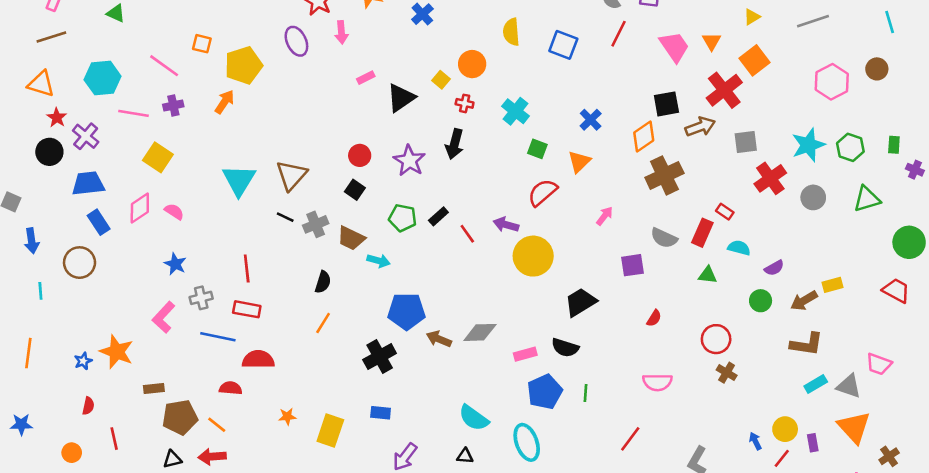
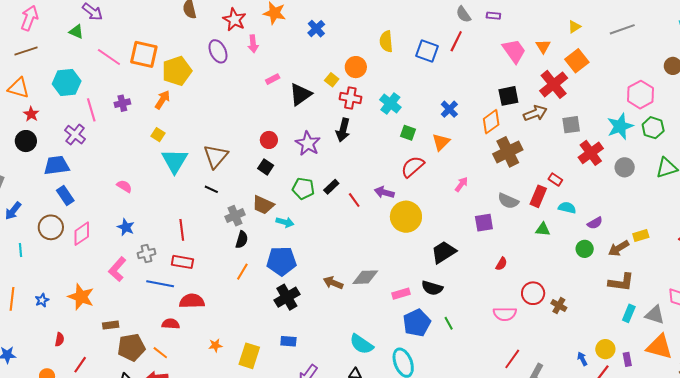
red line: (619, 34) -> (456, 41), moved
orange square: (202, 44) -> (144, 54), size x1.8
pink line: (164, 66) -> (109, 57), moved
pink hexagon: (832, 82) -> (640, 95), moved
red cross: (465, 103) -> (350, 98), size x1.5
pink line: (134, 113) -> (91, 110), turned 65
purple cross: (86, 136) -> (75, 135), moved
yellow square: (158, 157) -> (158, 135), moved, size x0.6
pink diamond: (140, 208) -> (82, 234), moved
gray cross: (316, 224) -> (235, 216), moved
blue arrow: (32, 241) -> (13, 211), turned 48
blue pentagon: (406, 311) -> (281, 261), moved
red circle: (716, 339) -> (533, 293), moved
blue star: (83, 361) -> (42, 300), moved
cyan rectangle: (816, 384) -> (629, 313), turned -36
green line: (586, 393) -> (449, 323), turned -32
orange triangle: (854, 427) -> (659, 347), turned -32
red line: (114, 439) -> (80, 365), turned 48
red line: (630, 439) -> (512, 359), moved

